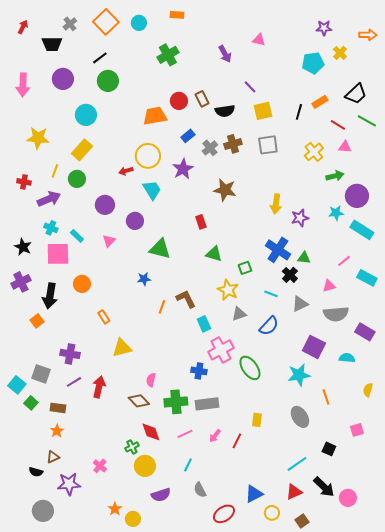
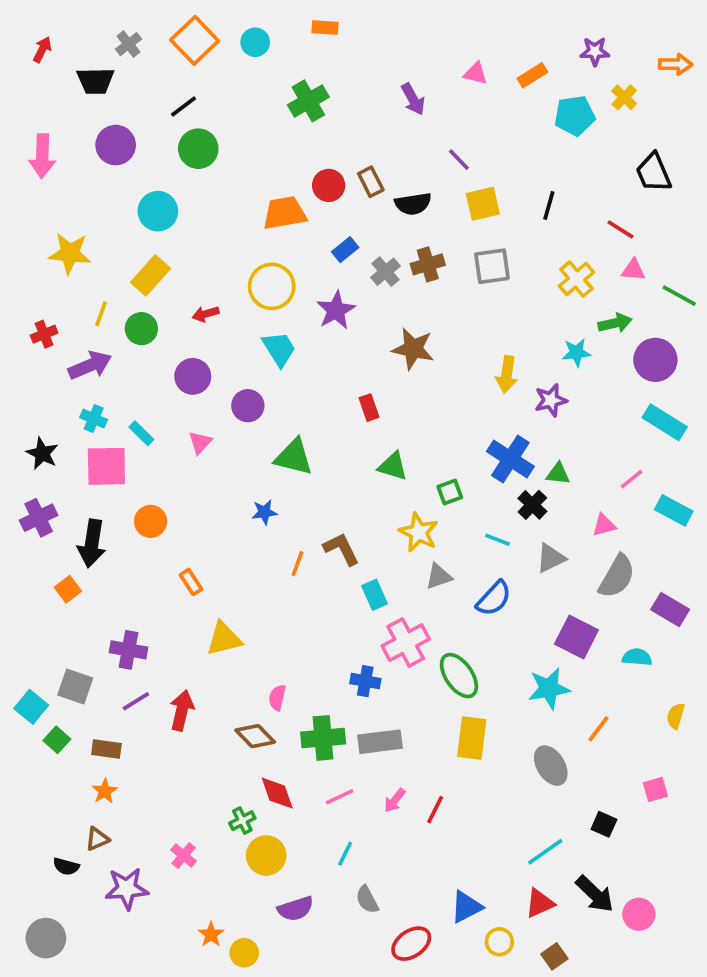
black trapezoid: (356, 94) -> (654, 173), turned 110
orange rectangle: (320, 102) -> (532, 75), moved
green line: (367, 121) -> (679, 296), moved
red arrow: (126, 171) -> (206, 314), moved
red cross: (24, 182) -> (44, 334), turned -32
cyan star: (336, 213) -> (576, 352), moved
gray semicircle: (336, 314) -> (617, 576), turned -55
orange line: (326, 397) -> (598, 729), turned 56
yellow rectangle: (257, 420) -> (472, 738), moved, size x1.6
gray circle: (43, 511) -> (46, 938), moved

